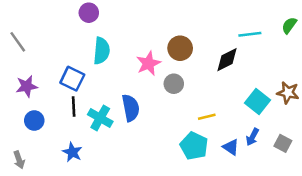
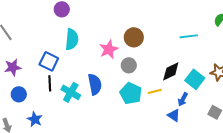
cyan line: (250, 34) -> (189, 36), moved
black diamond: (227, 60) -> (171, 71), moved
blue arrow: (252, 137) -> (183, 99), moved
cyan pentagon: (194, 146) -> (131, 93), moved
blue star: (72, 152) -> (35, 119), moved

